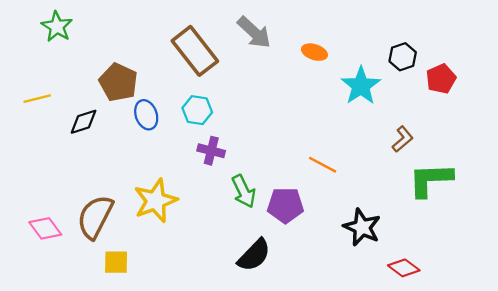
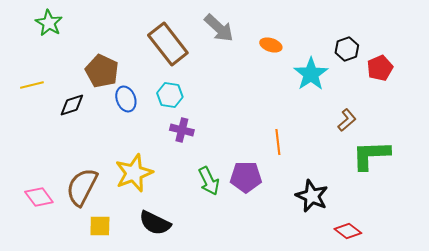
orange line: (323, 165) -> (278, 142), turned 55
green arrow: (244, 191) -> (209, 181), moved
black semicircle: (254, 255) -> (155, 223), moved, turned 72

